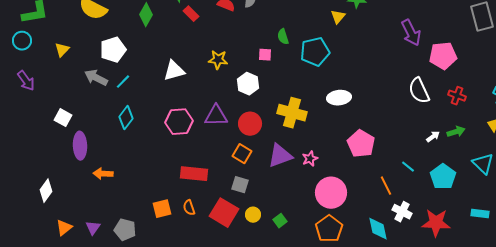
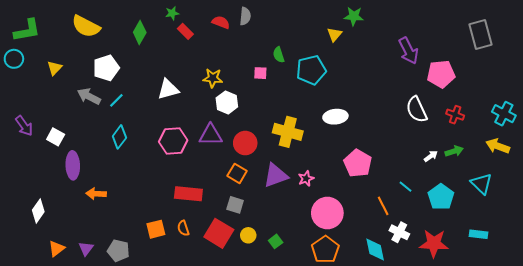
purple arrow: (26, 81) -> (24, 126), moved
white hexagon: (248, 84) -> (227, 102), moved

